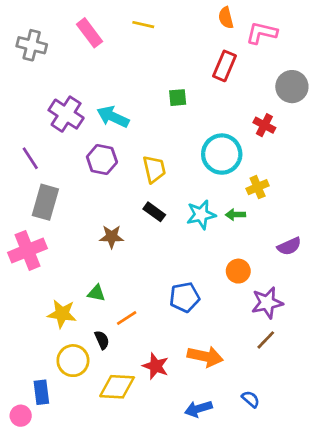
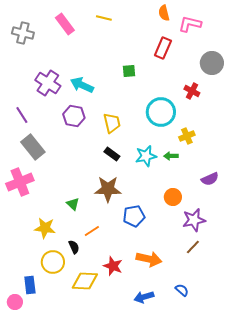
gray rectangle: (45, 202) -> (33, 147), turned -55
brown star: (112, 237) -> (108, 189), moved, size x1.5
green triangle: (96, 293) -> (73, 204), moved, turned 32

